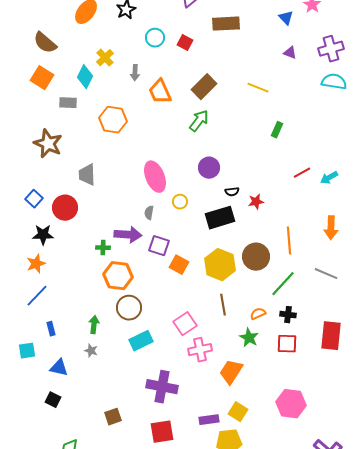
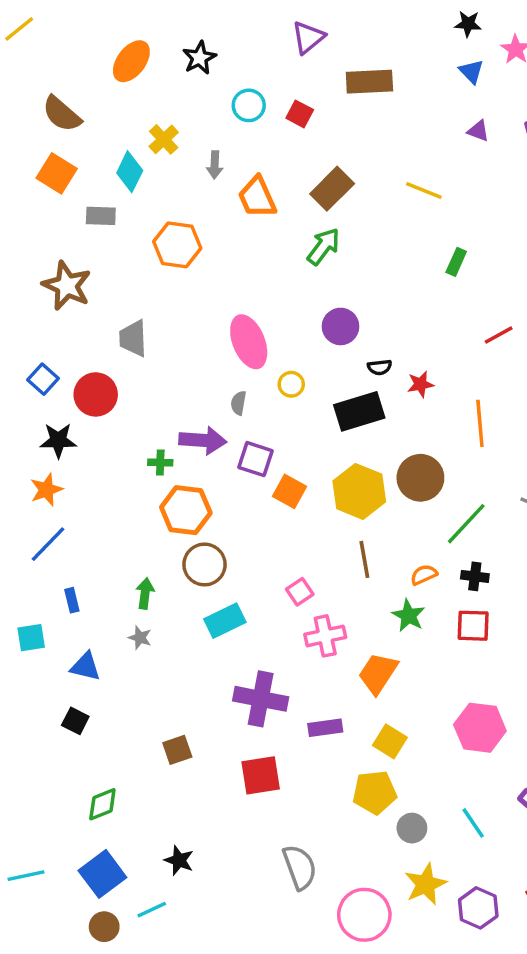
orange line: (289, 241) -> (480, 423), moved
pink square: (185, 324) -> (300, 592), size x0.7
purple rectangle: (209, 420) -> (325, 728), moved

